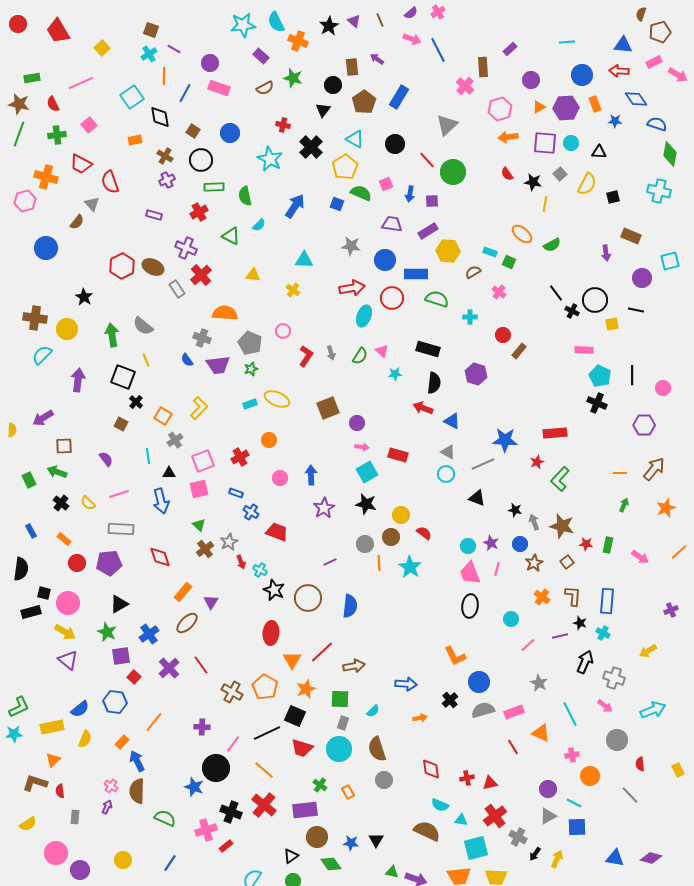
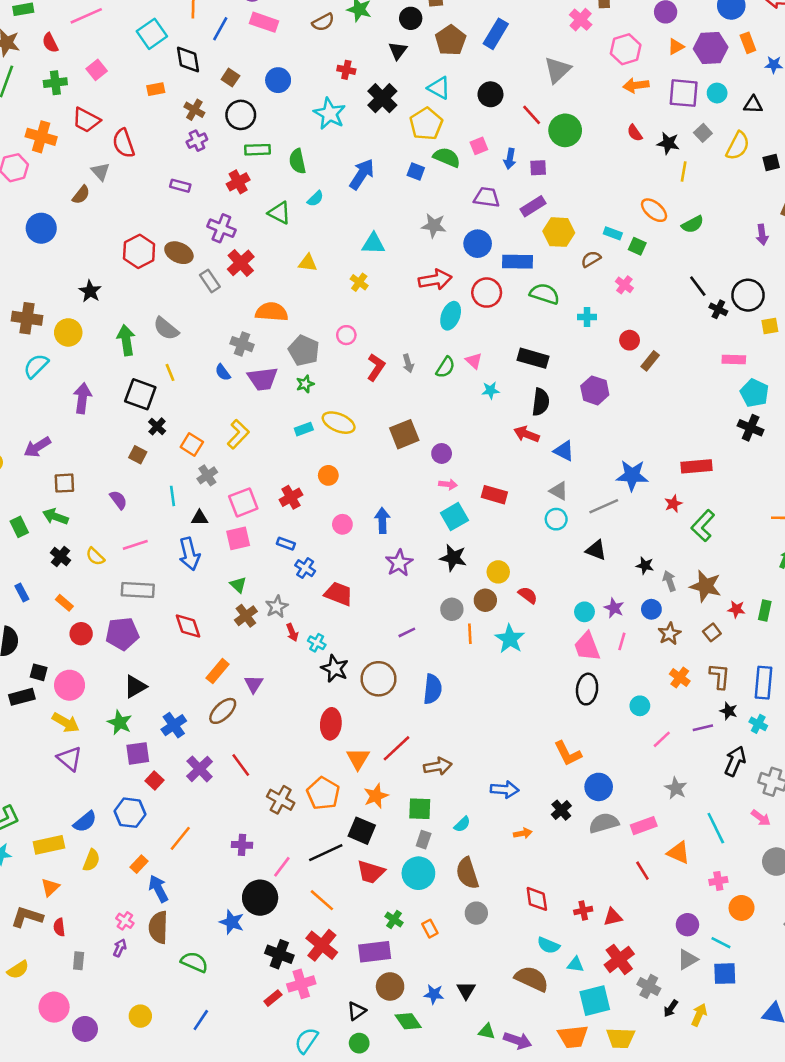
pink cross: (206, 830) -> (301, 984), moved

